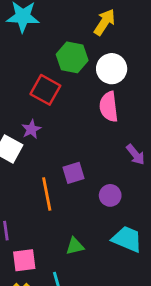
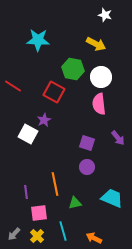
yellow arrow: (105, 22) -> (96, 44), turned 84
purple square: (74, 173) -> (87, 143), moved, turned 35
orange line: (47, 194) -> (55, 184), moved
purple circle: (110, 195) -> (87, 167), moved

